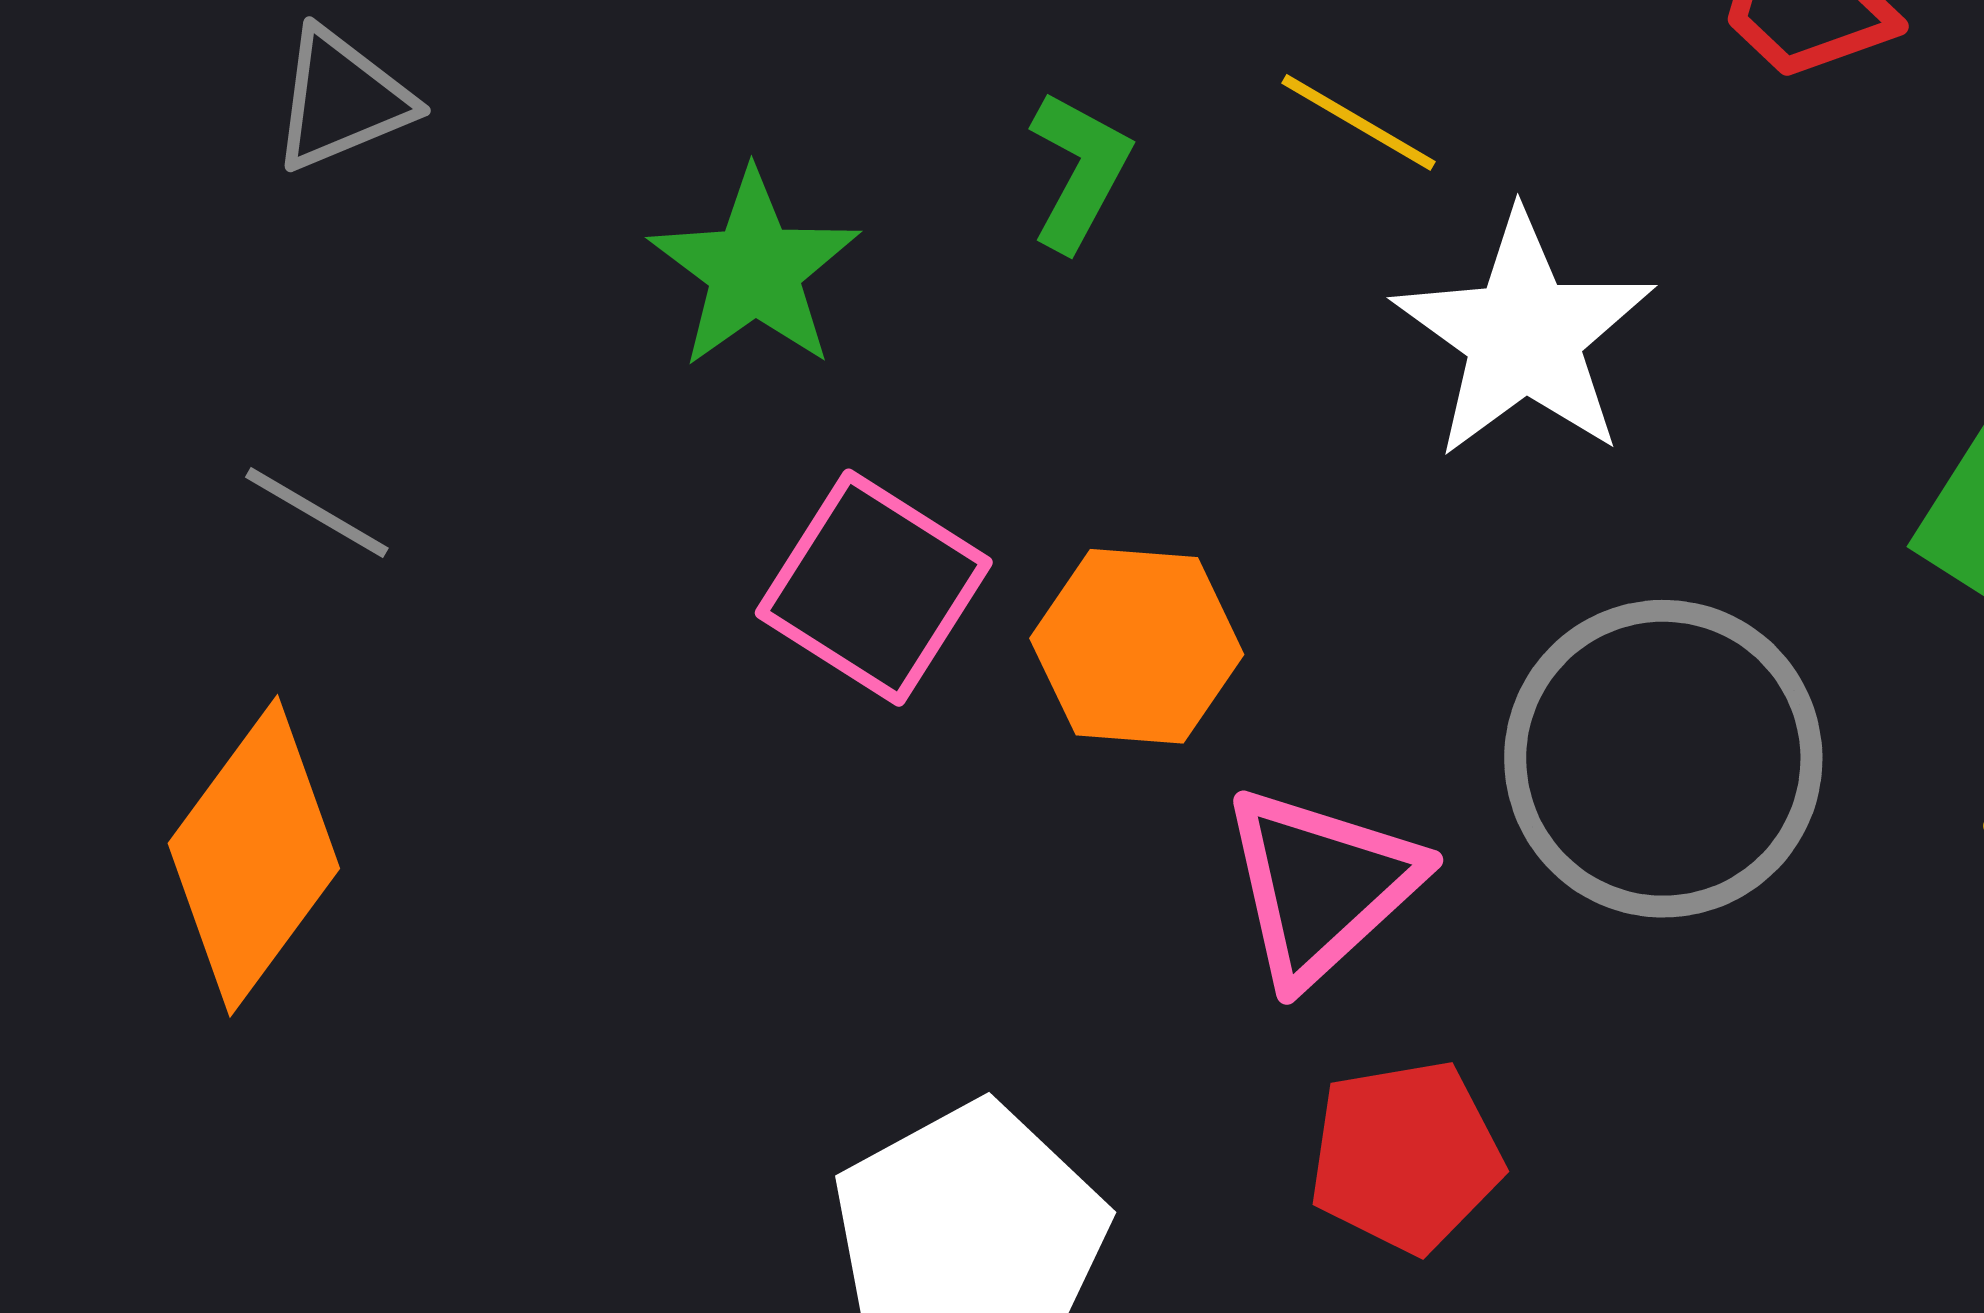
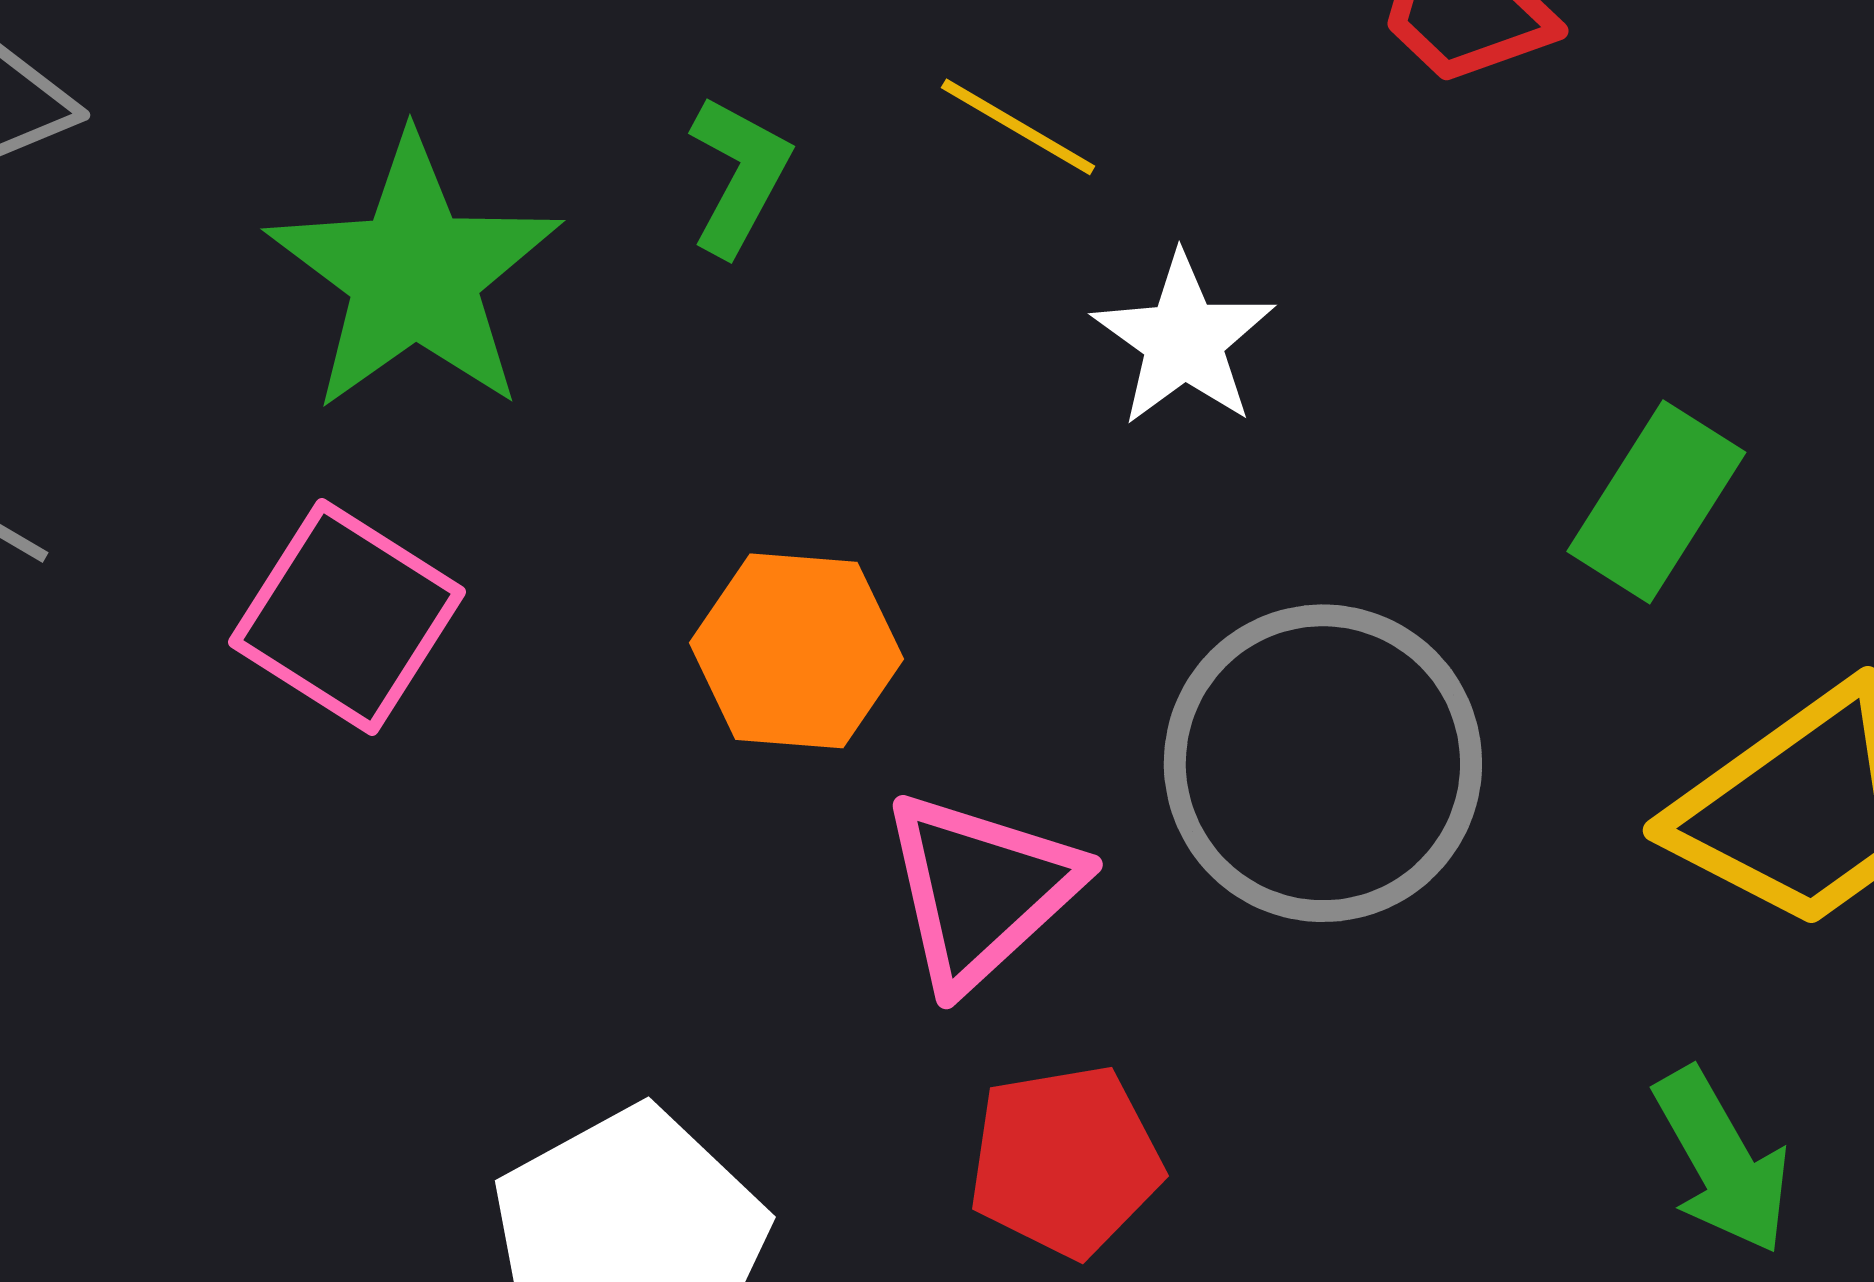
green star: (755, 270) -> (414, 274), size x1.4
white star: (1524, 335) -> (1184, 340), size x0.7
pink square: (874, 588) -> (347, 617), moved

